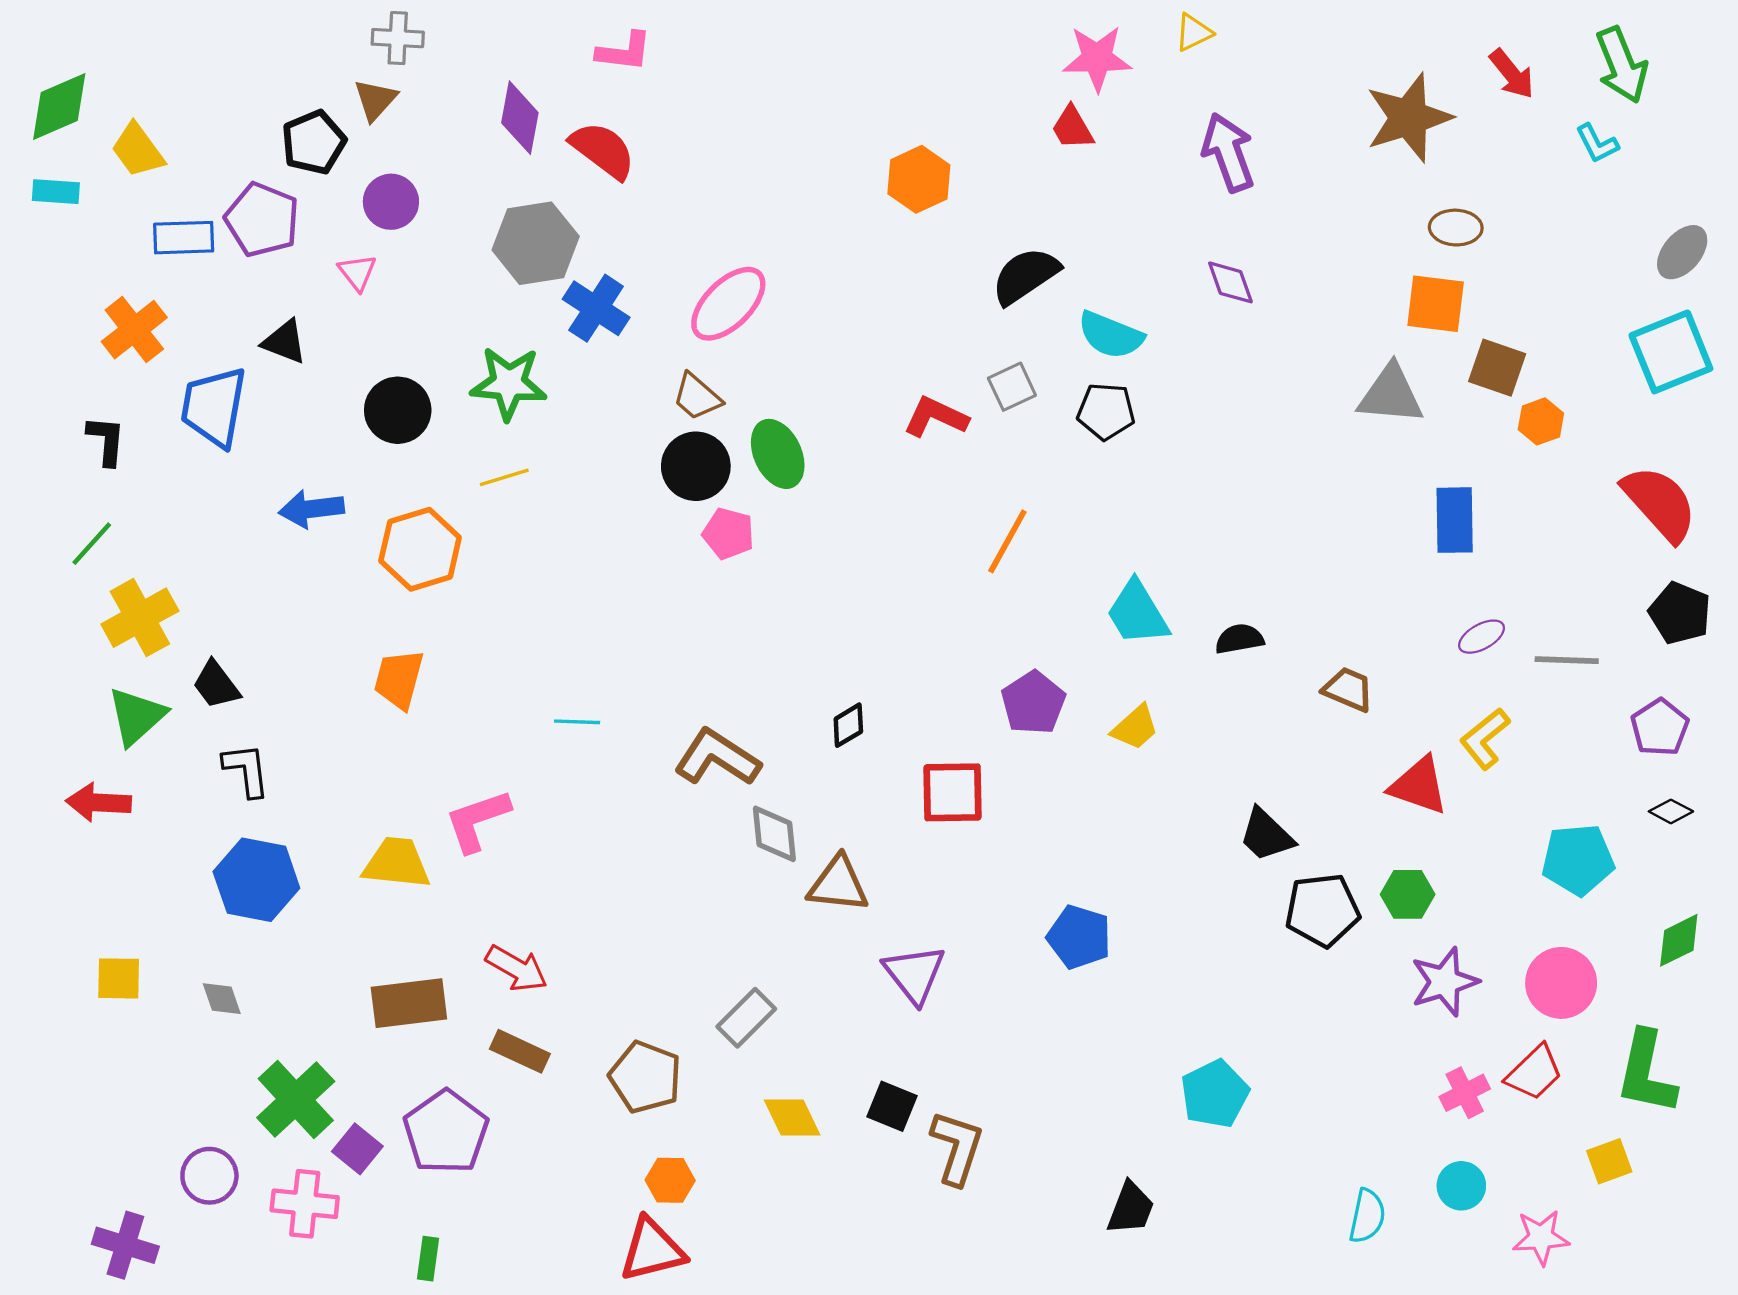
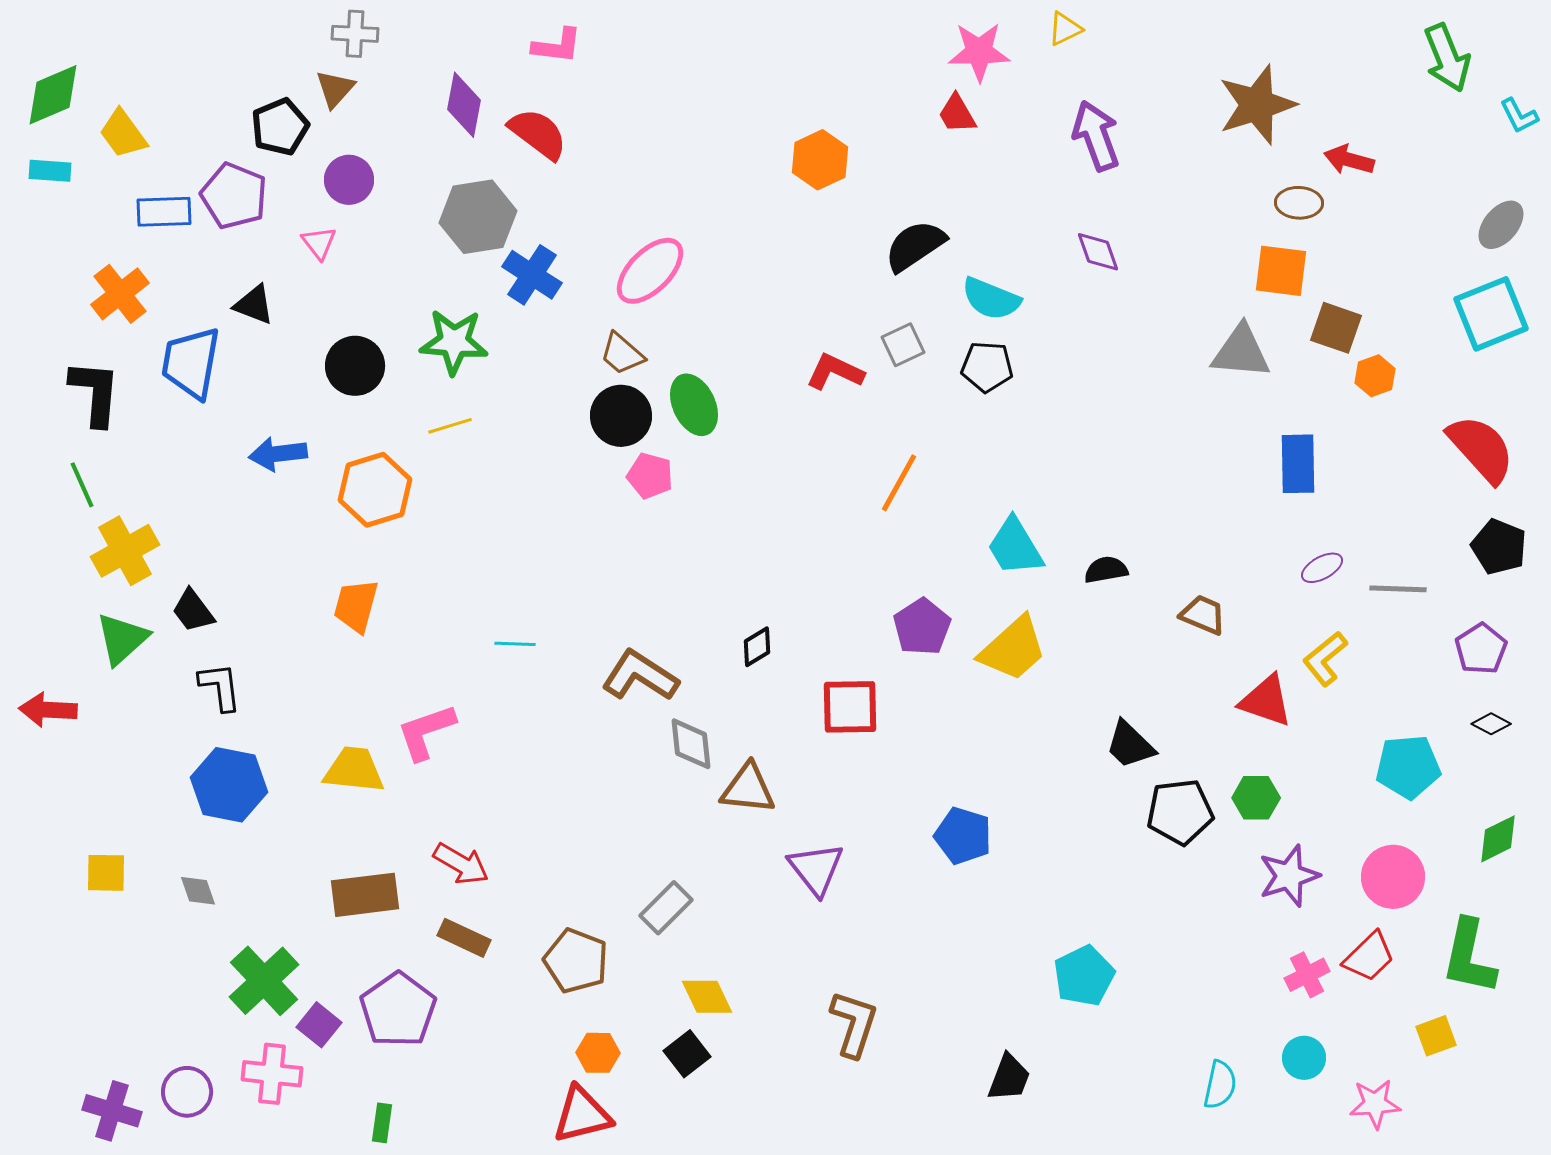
red arrow: (1512, 74) -> (1349, 160), moved, turned 144
cyan L-shape: (1597, 143) -> (1519, 116), moved
black L-shape: (106, 440) -> (95, 393), size x1.5
green line: (92, 544) -> (82, 485), turned -66
yellow trapezoid: (1135, 727) -> (1013, 649), size x1.6
red arrow: (98, 802) -> (48, 710), moved
black square: (892, 1106) -> (687, 1054), moved, turned 30
purple circle: (209, 1176) -> (187, 1092), moved

